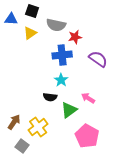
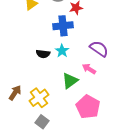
purple semicircle: (98, 59) -> (99, 49), moved
black semicircle: (50, 97) -> (43, 54), moved
gray square: (22, 146) -> (42, 122), moved

